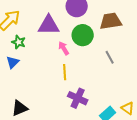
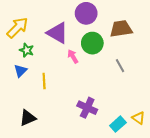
purple triangle: (49, 25) -> (57, 33), turned 30
yellow line: (65, 72) -> (44, 81), moved

